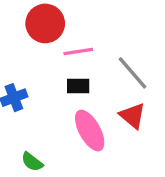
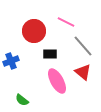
red circle: (45, 23) -> (34, 31), moved
pink line: (78, 51) -> (66, 22), moved, turned 36

